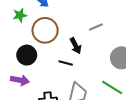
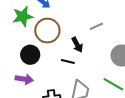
green star: (20, 15) -> (23, 16), size x1.5

